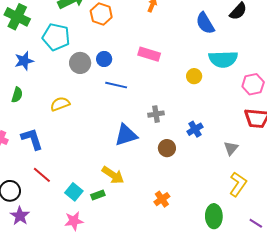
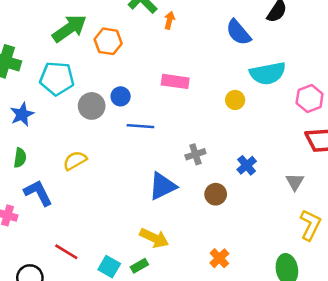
blue L-shape: (32, 139) -> (38, 193), moved

